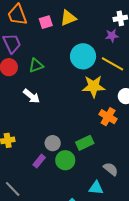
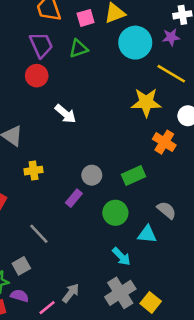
cyan circle: (83, 56) -> (135, 43), moved
green triangle: (36, 65) -> (79, 49), moved
green circle: (65, 160) -> (115, 213), moved

